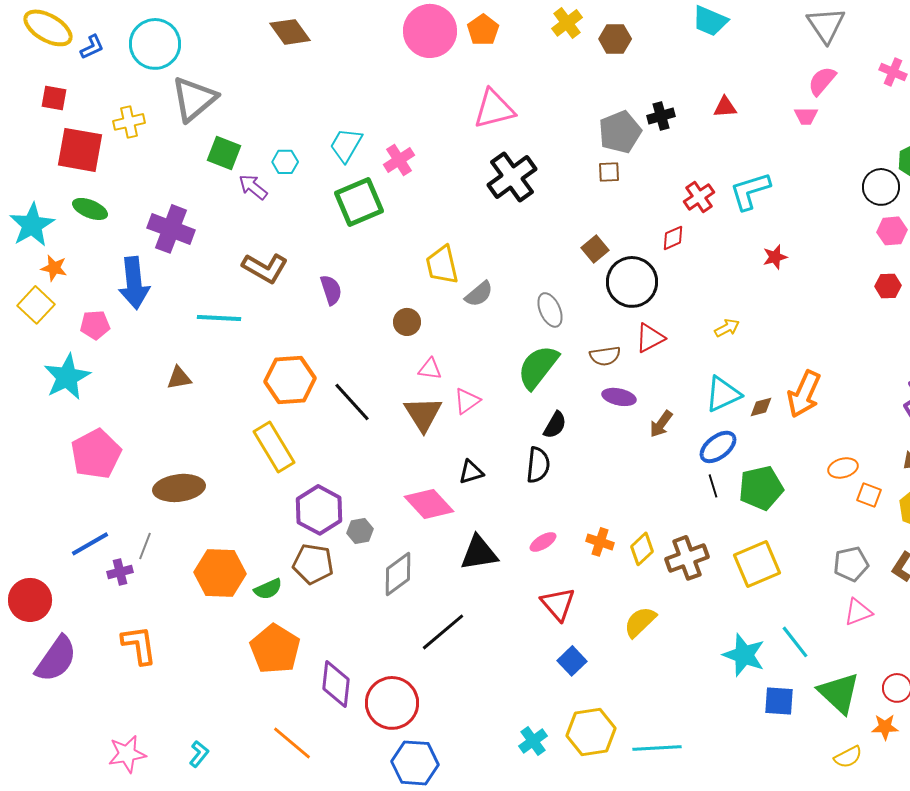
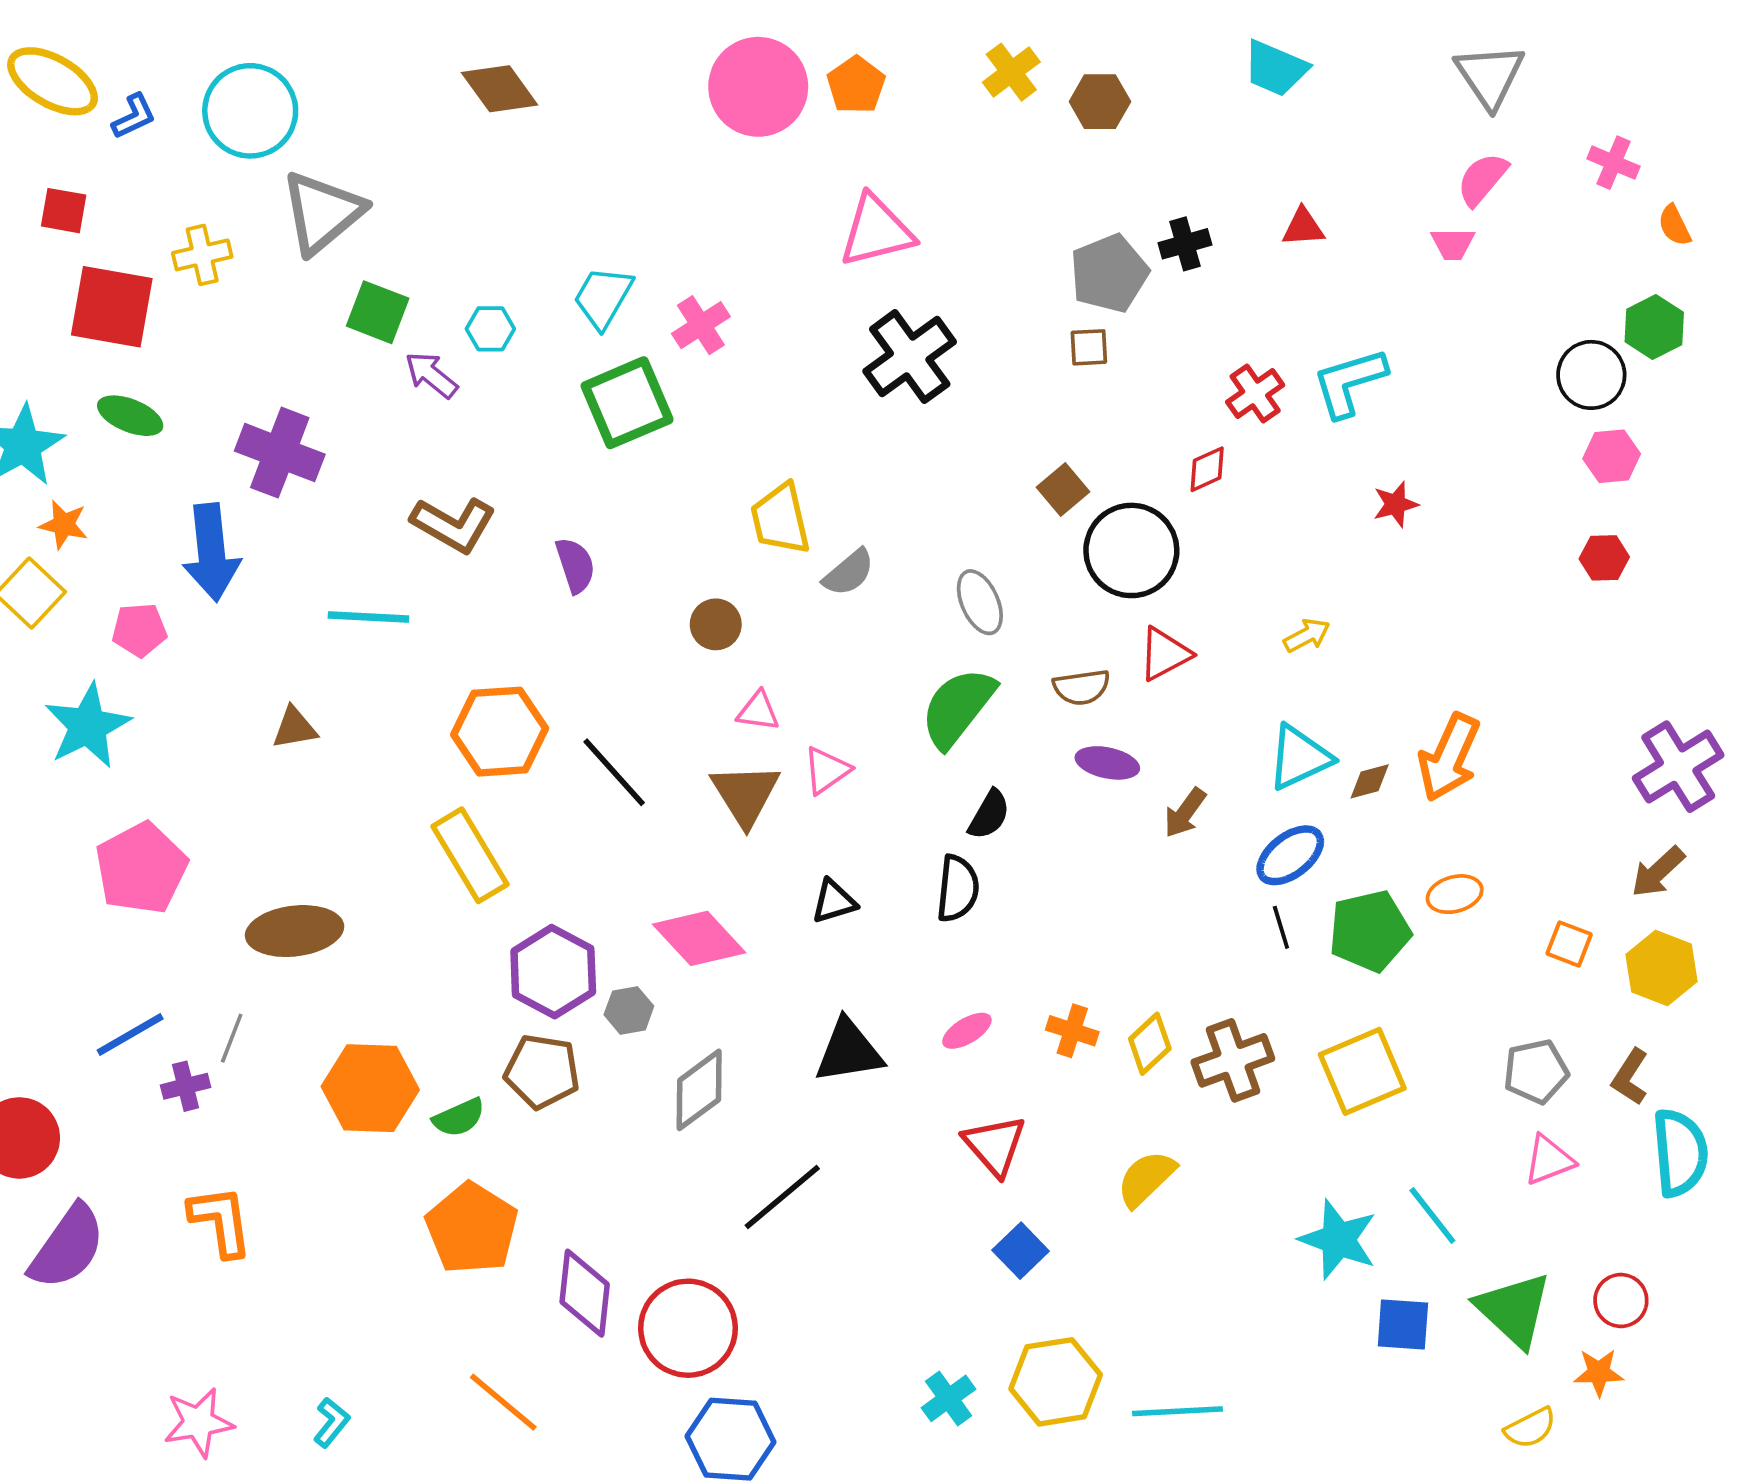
orange ellipse: (843, 468) -> (1455, 894), moved
pink diamond: (429, 504) -> (699, 938), moved

